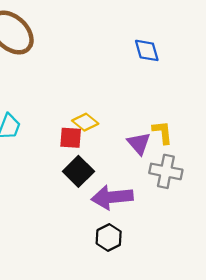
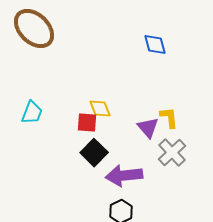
yellow diamond: (85, 122) -> (100, 108), turned 30
gray cross: (166, 171) -> (172, 152), turned 36

